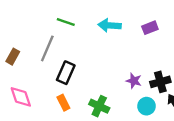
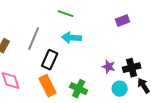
green line: (66, 22) -> (66, 14), moved
cyan arrow: (110, 25) -> (72, 38), moved
orange rectangle: (63, 103) -> (48, 86), size x1.5

